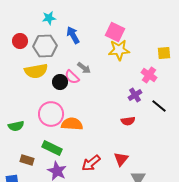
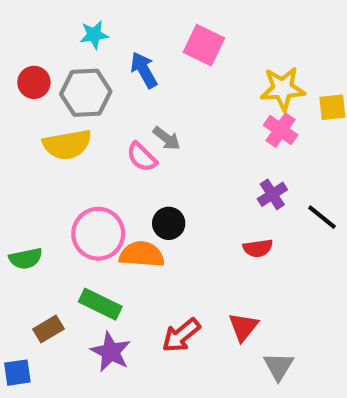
pink square: (115, 32) -> (204, 45), moved
yellow star: (119, 50) -> (283, 89), moved
pink cross: (149, 75) -> (281, 130), moved
black circle: (60, 82) -> (169, 223), moved
brown rectangle: (27, 160) -> (48, 329), turned -48

